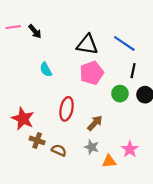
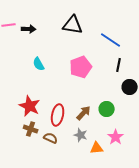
black arrow: (35, 31) -> (29, 29), turned -48
black triangle: (87, 45) -> (73, 25), moved
green circle: (120, 94) -> (107, 109), moved
red ellipse: (67, 109) -> (58, 115), moved
red star: (23, 119) -> (30, 106), moved

